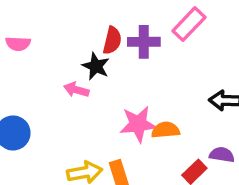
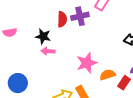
black star: (96, 66) -> (43, 36), moved
orange semicircle: (166, 130) -> (107, 75), moved

